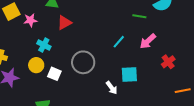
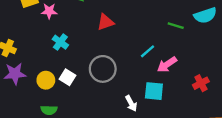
red triangle: (64, 23) -> (105, 22), moved
pink arrow: (148, 41) -> (167, 65), moved
yellow circle: (36, 65) -> (46, 80), moved

